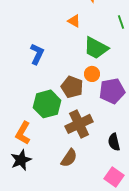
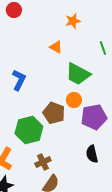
brown cross: (79, 124) -> (43, 162), moved, size x0.6
black semicircle: (114, 142) -> (92, 154), moved

